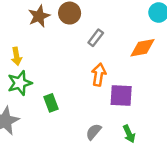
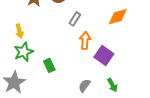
gray rectangle: (96, 38) -> (75, 19), moved
purple square: (121, 96) -> (104, 55), turned 36

